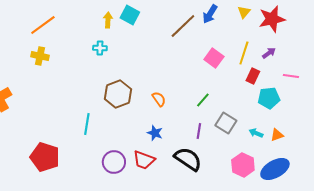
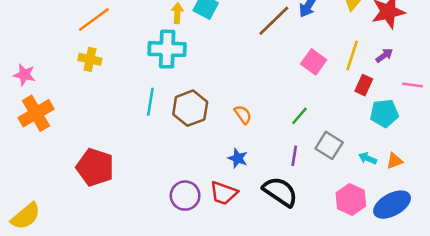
cyan cross: (100, 48) -> (167, 49), size x2.0
cyan line: (87, 124) -> (150, 102), moved
red pentagon: (45, 157) -> (95, 167), moved

